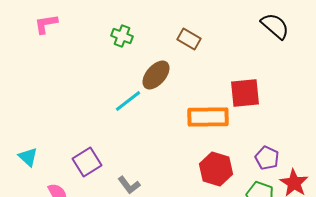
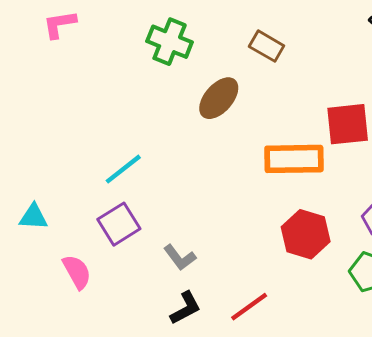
green cross: (122, 36) -> (170, 42), size x1.4
cyan line: (128, 101) -> (123, 169), moved
cyan triangle: (28, 157) -> (33, 217), turned -40

